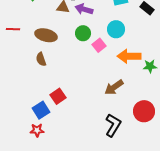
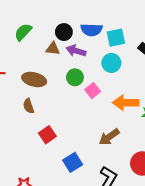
cyan circle: (116, 29) -> (111, 63), moved
red square: (58, 96) -> (47, 135), moved
blue square: (41, 110) -> (73, 162), moved

